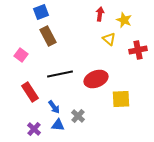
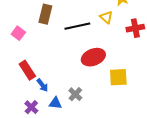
brown rectangle: (48, 36) -> (45, 14), turned 42
black line: (60, 74) -> (77, 26), moved
blue arrow: (54, 107) -> (42, 85), moved

